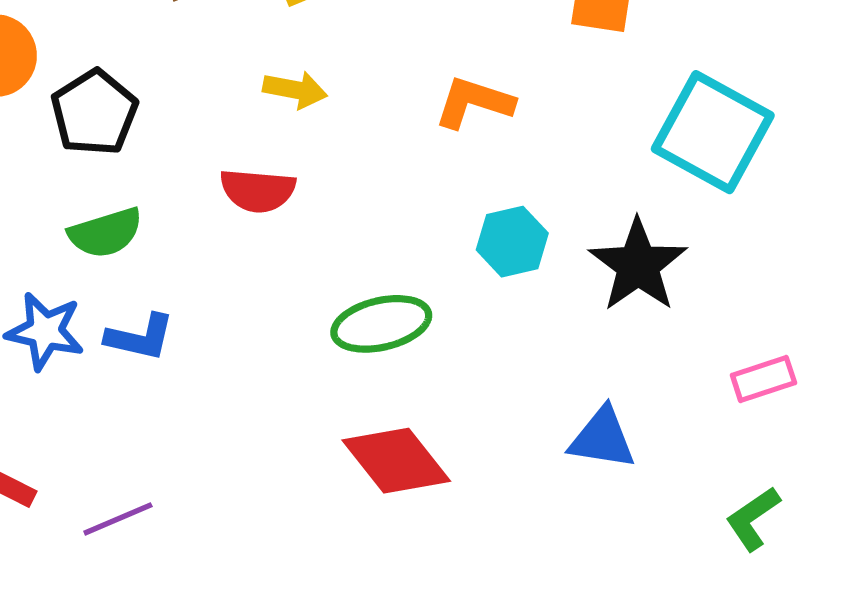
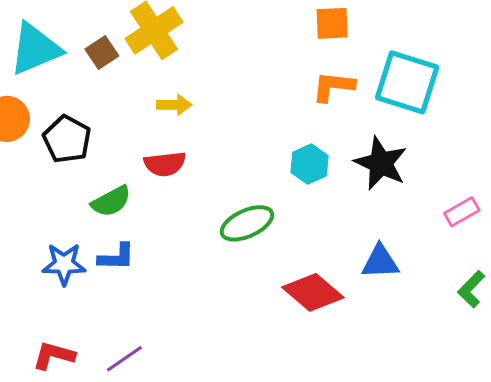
orange L-shape: (474, 102) -> (333, 86), moved
green semicircle: (106, 233) -> (111, 201), moved
red diamond: (396, 461) -> (313, 292), moved

